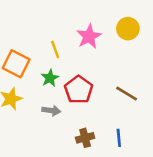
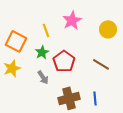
yellow circle: (128, 29) -> (108, 29), moved
gray arrow: (51, 111) -> (43, 77), turned 48
brown cross: (85, 138) -> (69, 98), size x1.5

